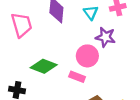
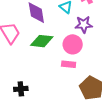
green diamond: (44, 66) -> (42, 41), moved

